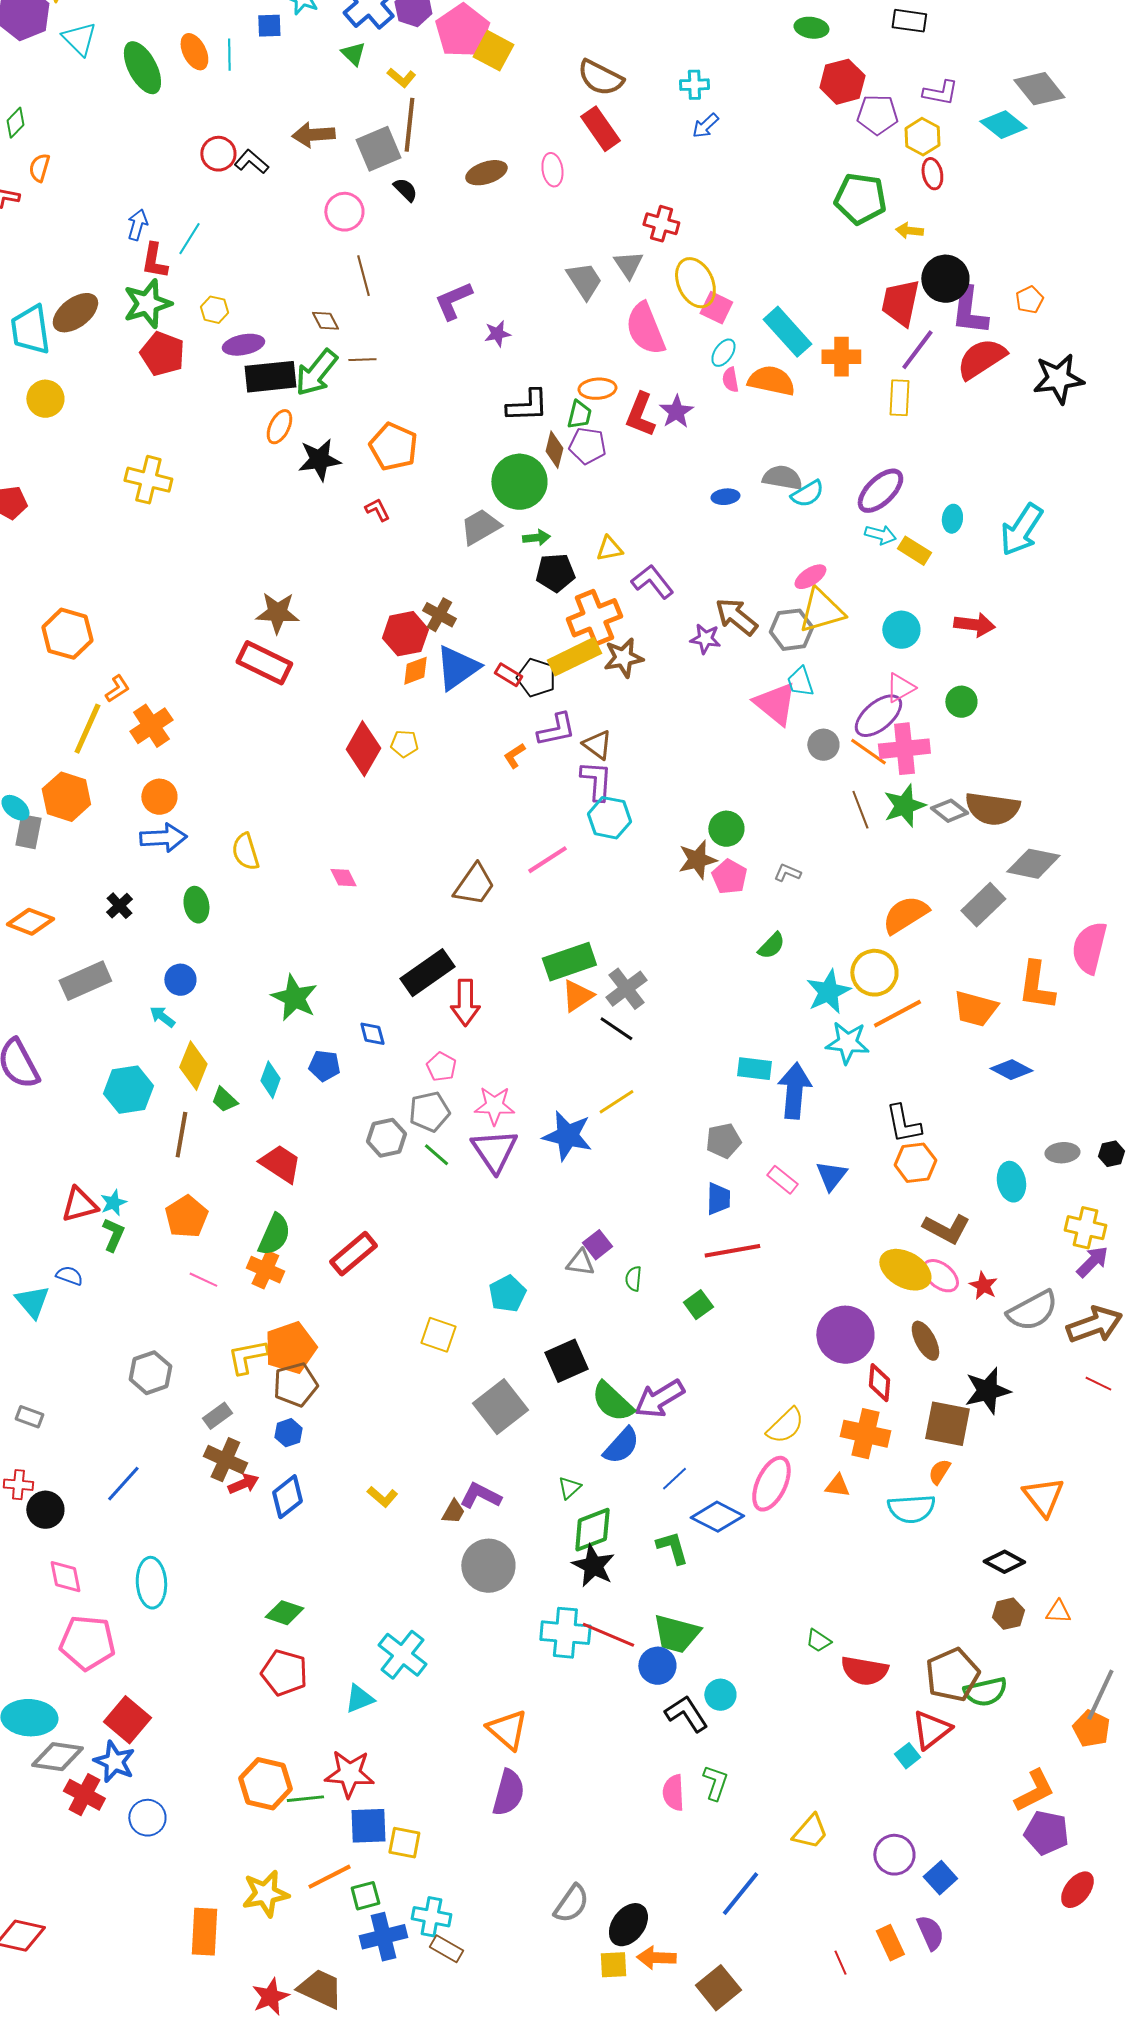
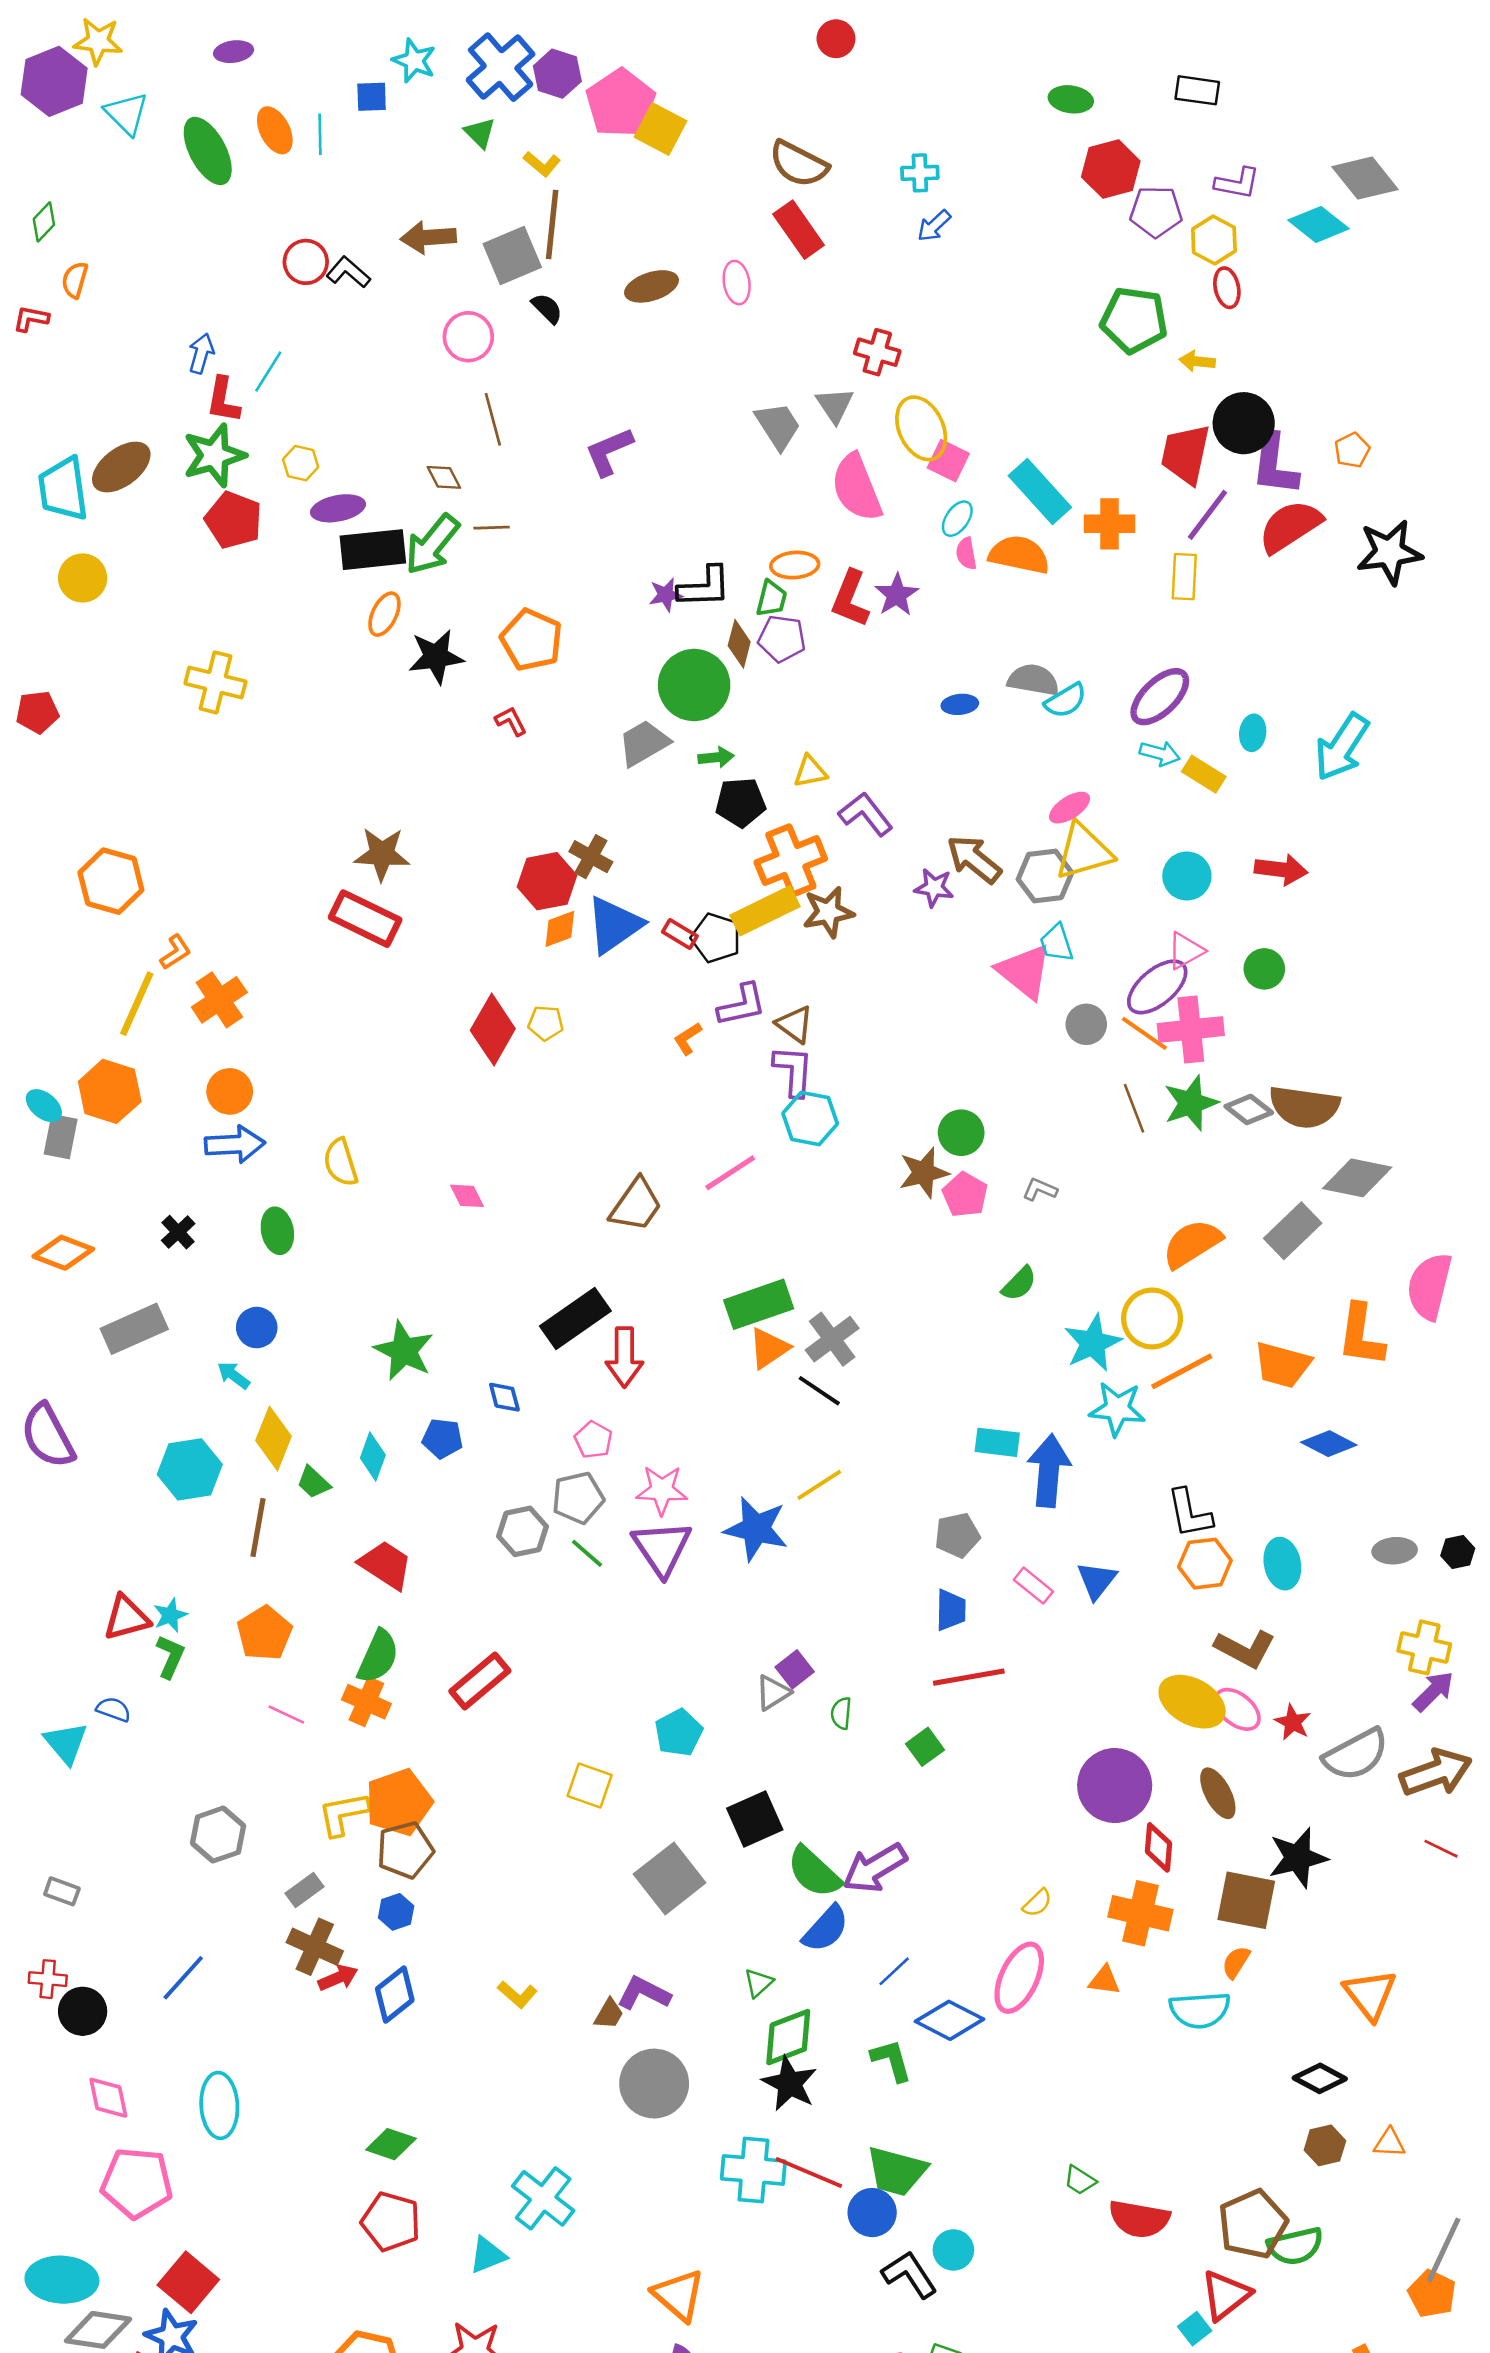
purple star: (497, 334) -> (666, 595), moved
cyan ellipse: (1011, 1182) -> (1282, 1564), moved
gray triangle: (580, 1263) -> (773, 1693), turned -40
yellow semicircle: (785, 1426) -> (1037, 1903), size x0.6

